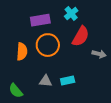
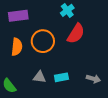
purple rectangle: (40, 20) -> (18, 16), moved
gray arrow: (99, 54) -> (93, 79), moved

